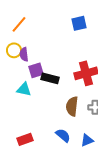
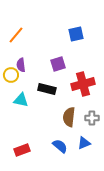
yellow circle: (14, 50) -> (11, 75), moved
purple square: (36, 70) -> (58, 64), moved
blue triangle: (87, 140) -> (84, 143), moved

